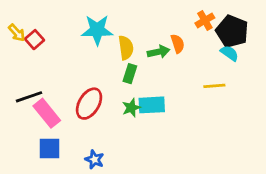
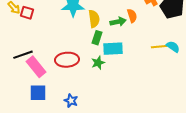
red square: (34, 40) -> (27, 13), turned -32
cyan semicircle: (229, 53) -> (173, 47), moved
red ellipse: (89, 104) -> (67, 60), turned 55
cyan rectangle: (152, 105) -> (113, 49), moved

